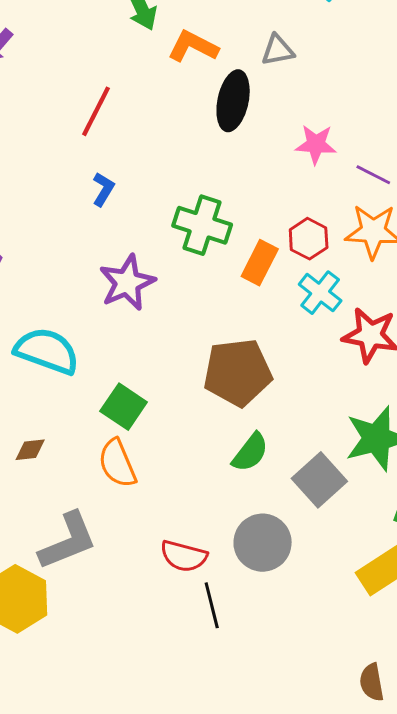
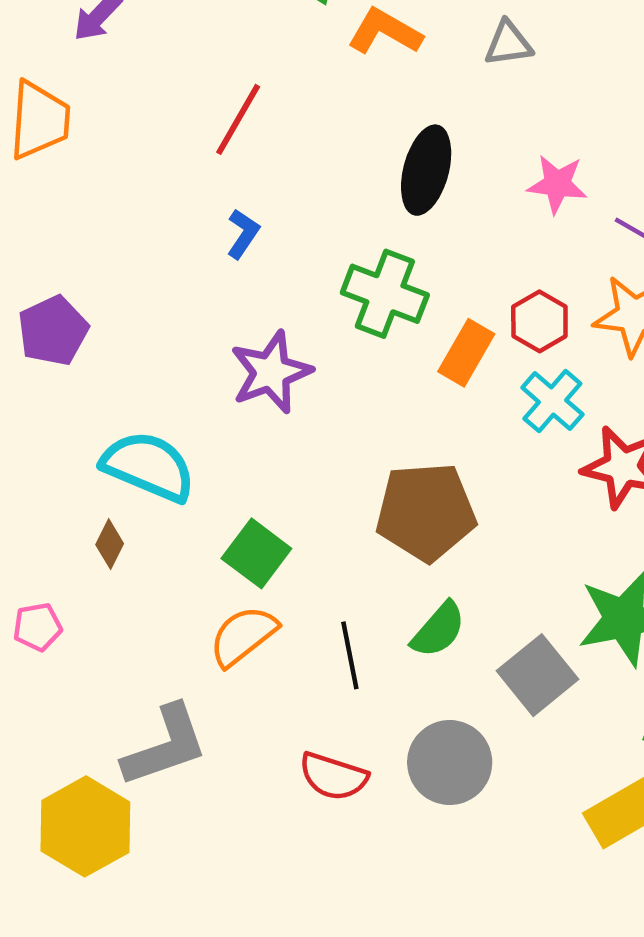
black ellipse: (233, 101) -> (426, 170), moved
brown diamond: (30, 450) -> (110, 544), moved, turned -60
orange semicircle: (117, 463) -> (243, 636), turned 72
black line: (212, 605) -> (350, 655), moved

